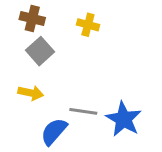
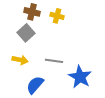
brown cross: (32, 19) -> (32, 12), moved
gray line: (83, 111) -> (54, 61), moved

